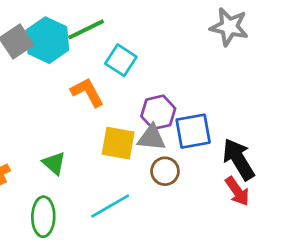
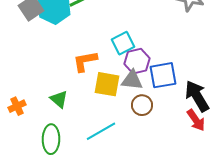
cyan square: (121, 60) -> (123, 43), moved, turned 30
orange L-shape: (87, 92) -> (85, 61), moved, turned -72

